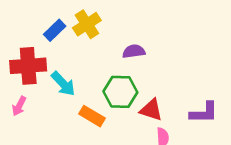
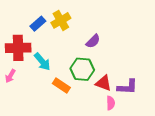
purple semicircle: (134, 51) -> (93, 41), turned 140
purple L-shape: (204, 113) -> (127, 87), moved

